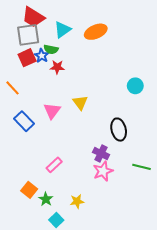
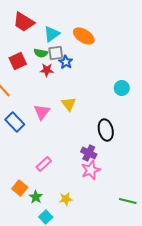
orange ellipse: (96, 32) -> (84, 36), turned 55
gray square: (28, 35) -> (56, 53), moved, size x0.7
blue star: (42, 56) -> (66, 62), moved
green line: (142, 167) -> (128, 201), moved

